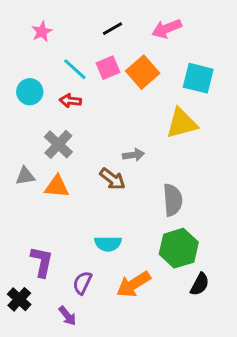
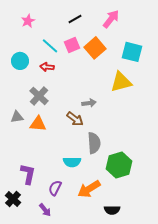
pink arrow: (167, 29) -> (111, 19), turned 150
gray semicircle: (173, 200) -> (94, 143), moved
black semicircle: (200, 284) -> (112, 210), moved, turned 63

